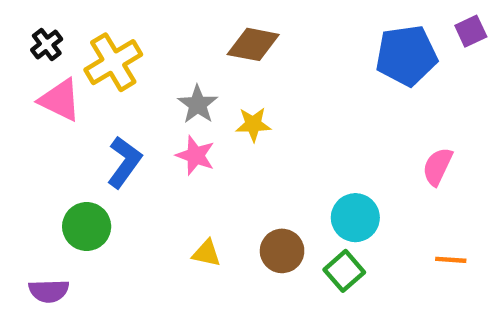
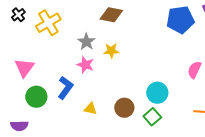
pink triangle: (60, 100) -> (24, 68), moved, turned 40
blue L-shape: (124, 162) -> (65, 88), moved

